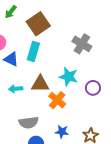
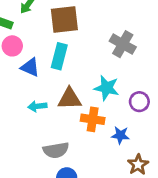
brown square: (38, 24) -> (64, 19), turned 30
orange cross: (57, 100) -> (93, 119), turned -30
blue star: (62, 132) -> (120, 135), moved

